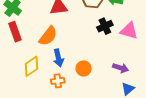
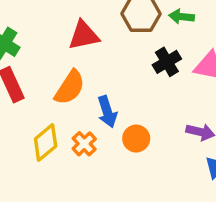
blue arrow: (58, 58) -> (107, 112), moved
orange cross: (58, 81) -> (84, 144), moved, turned -32

